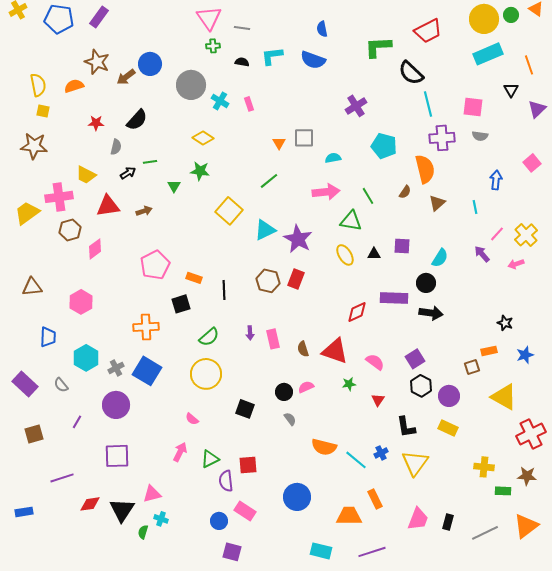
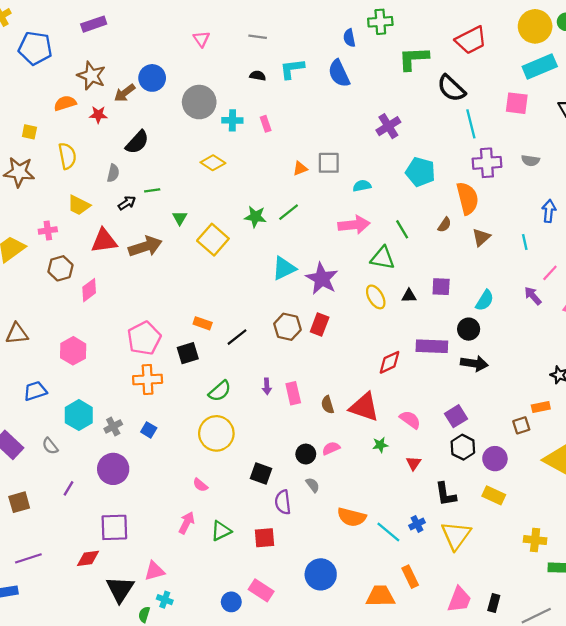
purple rectangle: (99, 17) -> (94, 24), turned 35
pink triangle: (209, 18) -> (201, 39), moved, size x0.6
blue pentagon: (59, 19) -> (35, 48), moved
green cross: (213, 46) -> (380, 22), moved, size x1.5
blue semicircle: (313, 60) -> (339, 73), turned 45
yellow semicircle: (38, 85) -> (67, 156), moved
cyan cross: (220, 101) -> (232, 120), turned -30
pink square: (473, 107) -> (517, 103), moved
red star: (96, 123) -> (98, 115), moved
orange triangle: (279, 143) -> (300, 169), turned 40
green star: (200, 171) -> (255, 217), moved
pink cross: (59, 197) -> (48, 230), size x0.6
brown arrow: (144, 211) -> (145, 247), size x1.8
yellow square: (229, 211) -> (213, 240), moved
pink pentagon: (155, 265) -> (144, 338), moved
black line: (224, 290) -> (237, 337), turned 54
blue trapezoid: (48, 337) -> (35, 391), turned -110
blue square: (147, 371) -> (149, 430), size x0.5
purple line: (62, 478) -> (28, 558), moved
purple semicircle: (226, 481) -> (283, 502), moved
red diamond: (90, 504) -> (88, 558), moved

